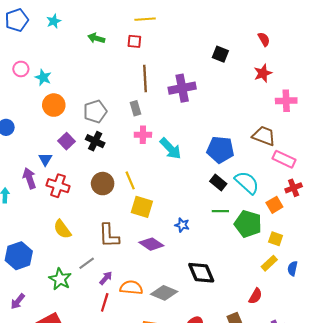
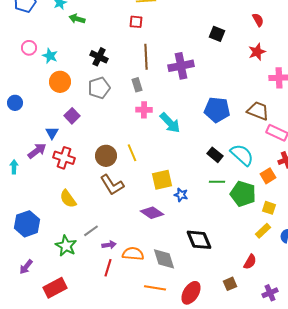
green arrow: (96, 38) -> (77, 19), moved
black cross: (95, 141) -> (99, 57), moved
blue pentagon: (220, 150) -> (217, 110), moved
purple arrow: (29, 178) -> (37, 151), turned 72
yellow square: (142, 207) -> (162, 180), moved, turned -30
brown L-shape: (109, 236) -> (112, 185), moved, turned -30
purple arrow: (106, 278) -> (109, 245), turned 40
gray diamond: (164, 293) -> (164, 259), turned 50

